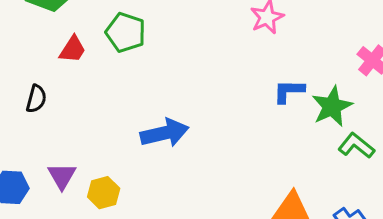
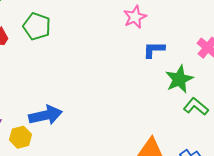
blue L-shape: (289, 91) -> (154, 50), moved
blue arrow: (164, 133) -> (45, 115), moved

